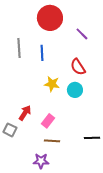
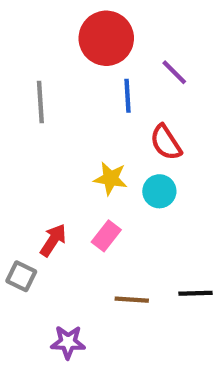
blue line: (42, 53) -> (127, 96), moved
pink rectangle: (48, 121) -> (106, 236), moved
brown line: (52, 141) -> (132, 300), moved
purple star: (41, 161) -> (68, 342), moved

